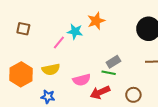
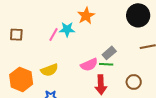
pink line: (59, 43) -> (53, 35), moved
pink semicircle: (82, 80) -> (89, 65), moved
red arrow: (100, 92) -> (101, 85), turned -60

